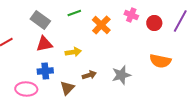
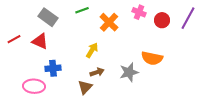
red triangle: (44, 44) -> (40, 41), moved, turned 36
yellow arrow: (73, 52) -> (92, 50), moved, turned -49
orange semicircle: (160, 61) -> (152, 58), moved
brown triangle: (67, 88) -> (85, 87), moved

